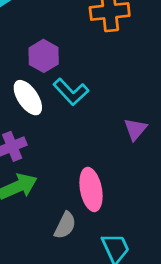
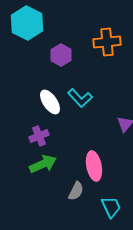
purple hexagon: (44, 56) -> (61, 55), moved

